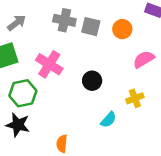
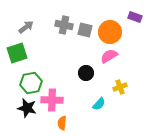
orange circle: (122, 29) -> (110, 32), size x1.5
pink semicircle: (144, 59) -> (109, 56), moved
pink cross: (49, 64) -> (52, 100), moved, turned -30

